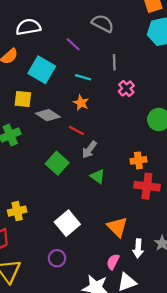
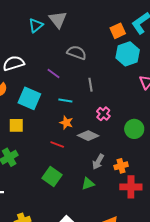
pink cross: (126, 88) -> (103, 114), moved
gray diamond: (48, 115) -> (88, 136), moved
red line: (76, 130) -> (57, 145), moved
gray arrow: (89, 150) -> (98, 162), moved
green triangle: (98, 176) -> (88, 184), turned -48

